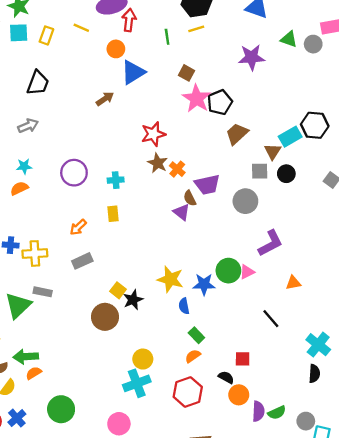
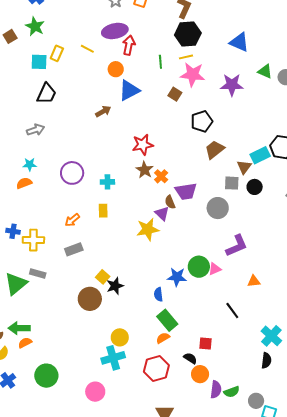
cyan square: (19, 33) -> (39, 62), moved
pink star: (197, 99) -> (193, 75), moved, turned -30
yellow star: (170, 279) -> (148, 229), moved, turned -30
green rectangle: (196, 335) -> (167, 320), size x1.5

